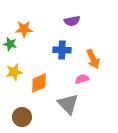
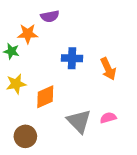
purple semicircle: (72, 21) -> (50, 16), moved
pink semicircle: (82, 79) -> (108, 118), moved

